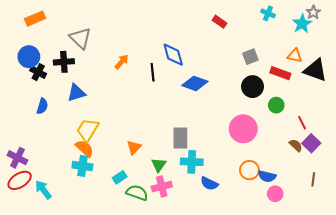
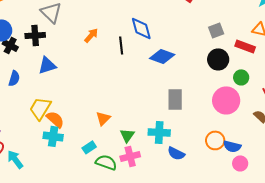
pink circle: (243, 129) -> (226, 100), moved
yellow trapezoid: (88, 130) -> (40, 108), moved
gray rectangle: (180, 138) -> (175, 99), moved

